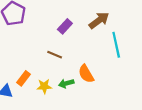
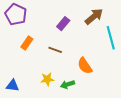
orange rectangle: (24, 78) -> (27, 43), moved
green arrow: (66, 83) -> (68, 84), moved

